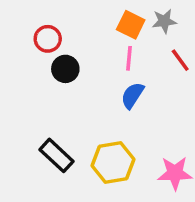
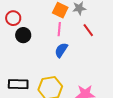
black rectangle: (57, 155) -> (18, 84), turned -42

